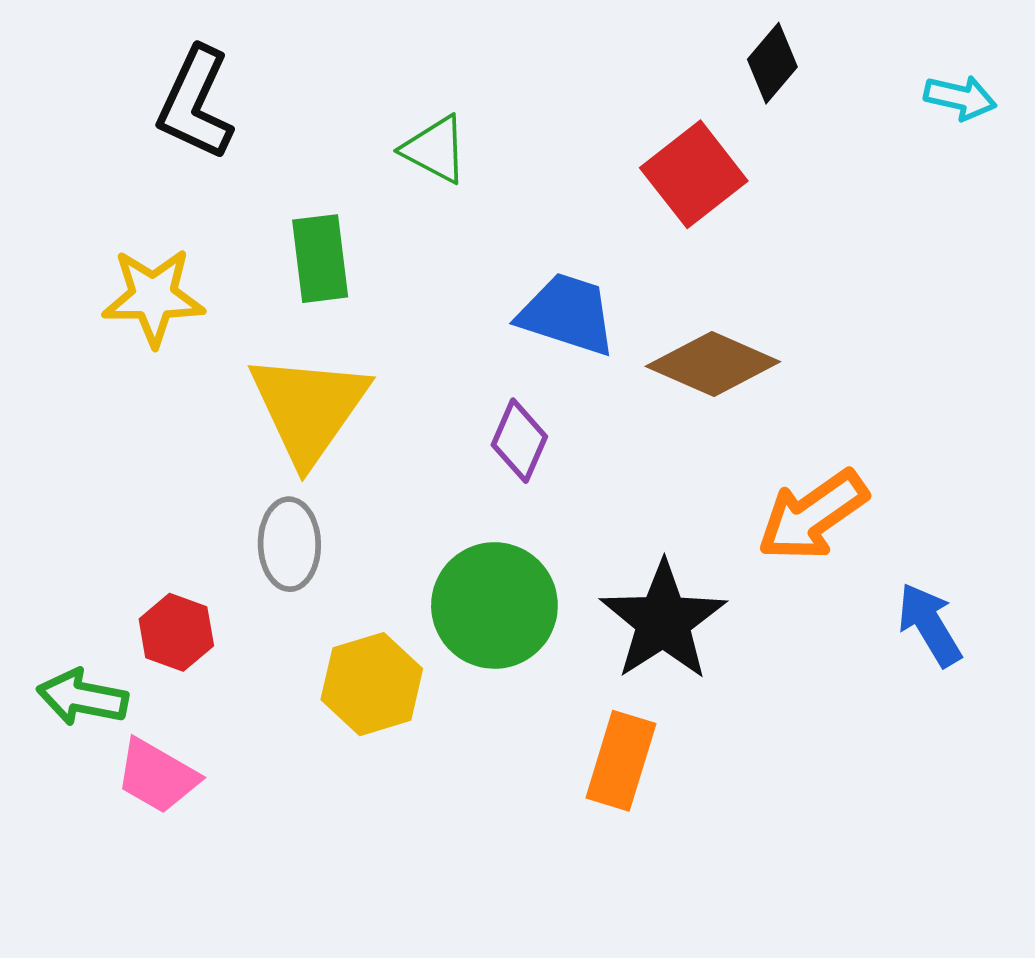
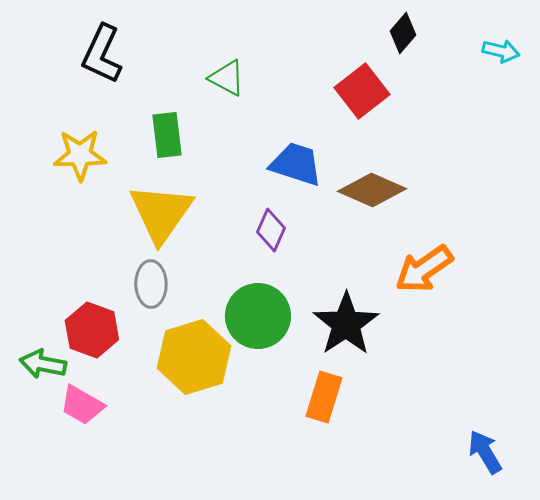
blue arrow: (930, 625) -> (485, 452), moved
red hexagon: (176, 632) -> (92, 330), size x1.4
yellow hexagon: (372, 684) -> (194, 357), size x1.4

